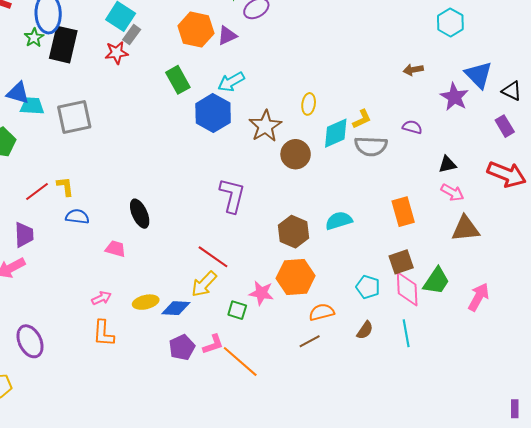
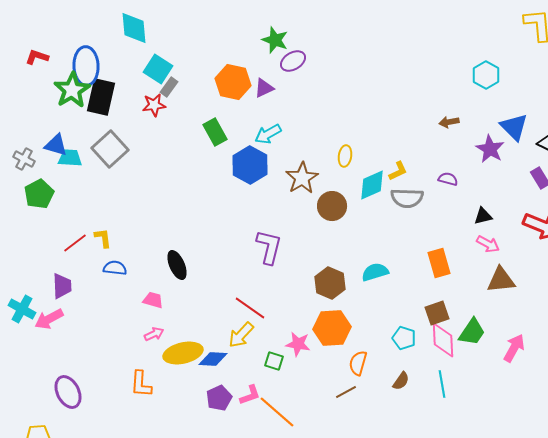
green star: (34, 38) -> (72, 90), size x1.8
gray square: (74, 117) -> (110, 149), moved, turned -30
pink arrow: (101, 298) -> (154, 334), moved
yellow ellipse: (146, 302) -> (183, 353), size x1.5
orange semicircle: (322, 312) -> (358, 363), turned -60

